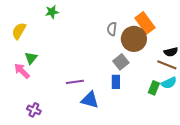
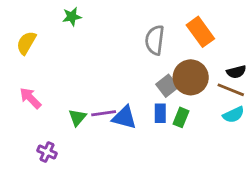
gray semicircle: (112, 29) -> (155, 40), size x1.5
brown circle: (134, 39) -> (191, 77), moved
green triangle: (31, 58) -> (77, 117), moved
green rectangle: (154, 88) -> (181, 117), moved
blue triangle: (90, 100) -> (124, 117), moved

